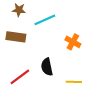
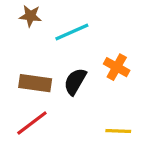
brown rectangle: (16, 37) -> (35, 83), moved
black semicircle: (47, 67) -> (75, 82), moved, turned 42

